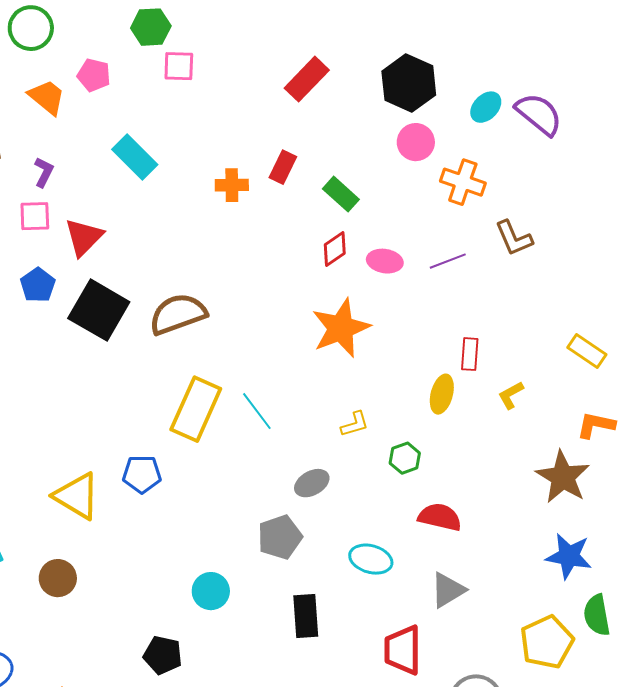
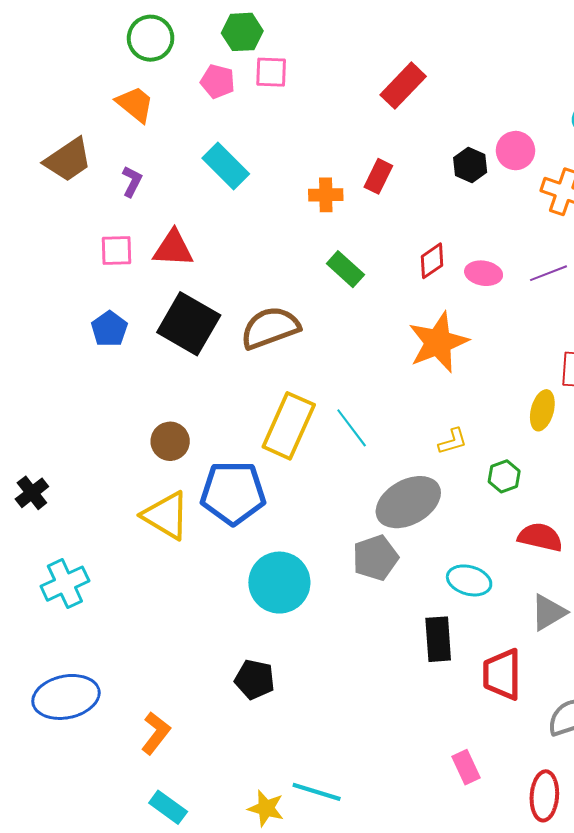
green circle: (31, 28) -> (151, 38), moved
pink pentagon: (94, 75) -> (218, 81), moved
black hexagon: (409, 83) -> (470, 165), moved, size x0.6
green rectangle: (341, 194) -> (345, 269), moved
pink square: (35, 216) -> (117, 251), moved
red triangle: (84, 237) -> (173, 248), turned 48
blue pentagon: (38, 285) -> (109, 329), moved
blue pentagon: (142, 474) -> (233, 493), size x1.6
gray ellipse: (312, 483) -> (408, 502), size x1.8
brown circle: (58, 578) -> (170, 441), moved
cyan circle: (211, 591) -> (279, 583), moved, size x1.6
black rectangle: (306, 616) -> (438, 639), moved

